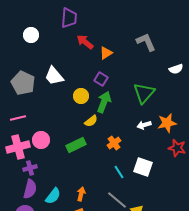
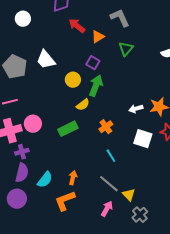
gray L-shape: (146, 42) -> (120, 18), moved
green triangle: (144, 93) -> (126, 49), moved, size x0.7
white square: (143, 167) -> (143, 139), moved

